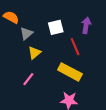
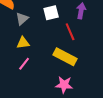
yellow triangle: (34, 53) -> (23, 43), moved, turned 32

